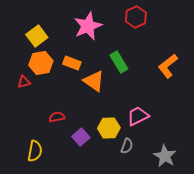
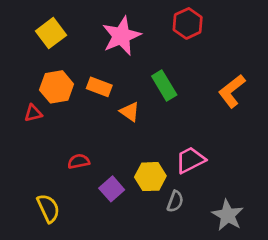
yellow square: (37, 36) -> (51, 33), moved
orange triangle: (94, 81) -> (130, 112), size x0.7
yellow semicircle: (35, 151) -> (48, 208), turned -35

